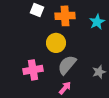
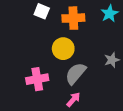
cyan star: (97, 22) -> (110, 14), moved
gray star: (99, 72) -> (112, 60), moved

